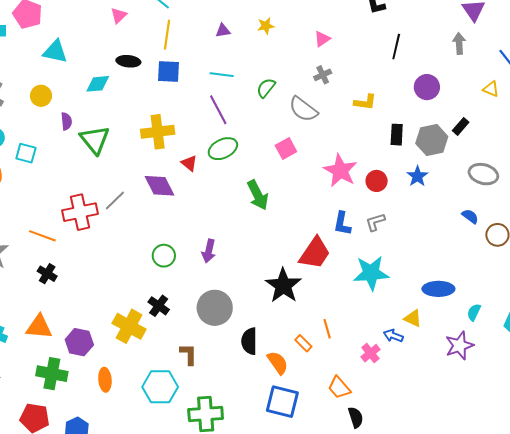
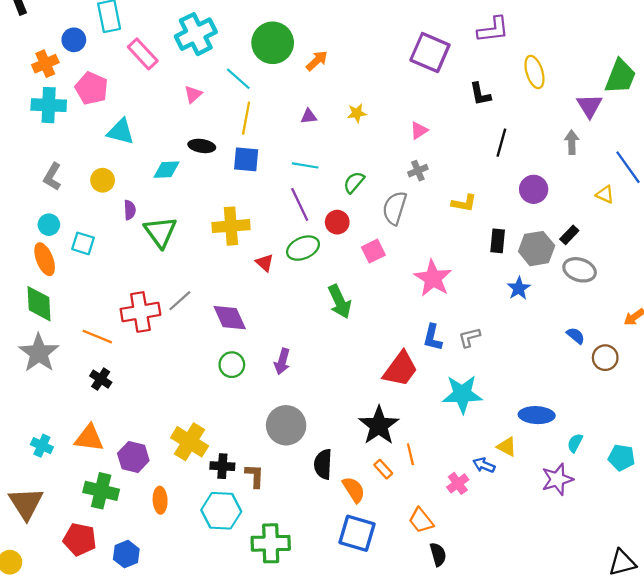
gray semicircle: (303, 109) -> (395, 208), turned 68
gray ellipse: (483, 174) -> (580, 270), moved
red circle: (377, 181) -> (337, 222), moved
purple diamond: (160, 186) -> (230, 318), moved
black star: (283, 286) -> (379, 425), moved
black cross: (159, 306) -> (222, 466), moved, turned -35

